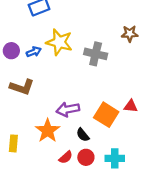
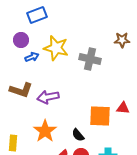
purple circle: (11, 51) -> (21, 40), moved
purple arrow: (68, 109) -> (48, 97), moved
orange square: (106, 115) -> (100, 116), turned -30

